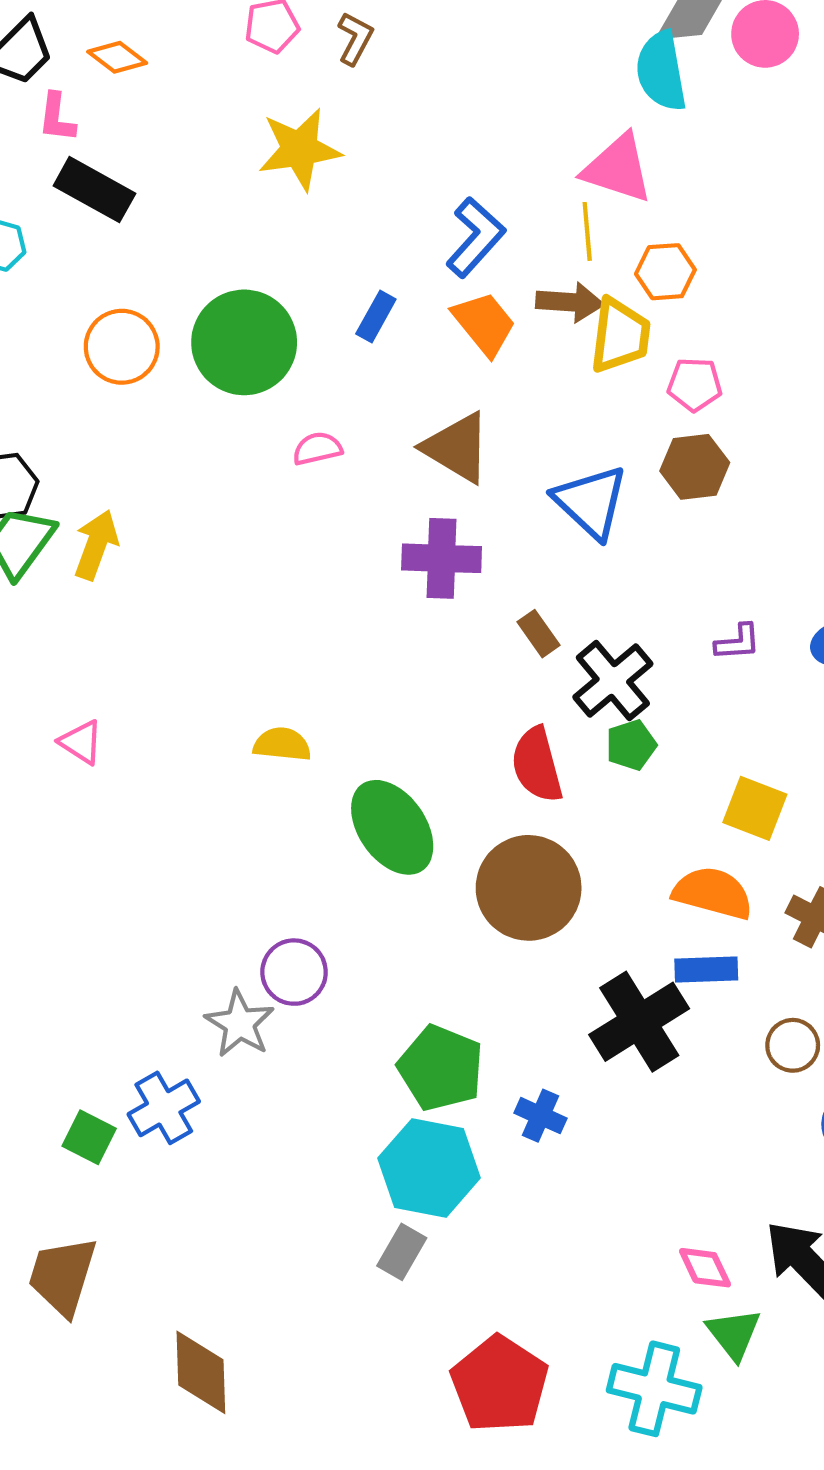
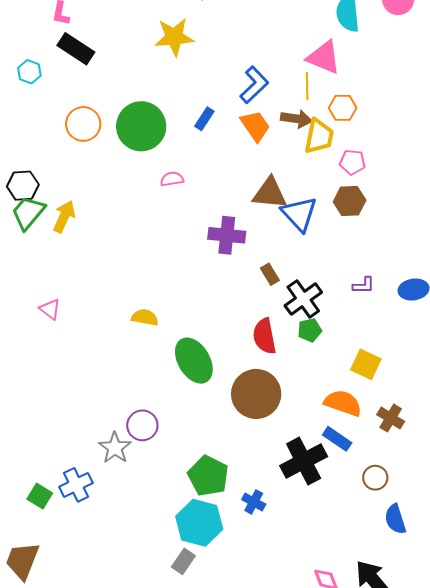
brown triangle: (457, 448) -> (270, 193), moved, turned -30
blue rectangle: (706, 969) -> (337, 439), turned 32

